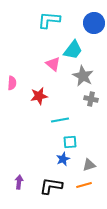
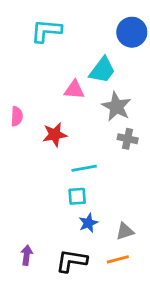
cyan L-shape: (49, 20) -> (46, 31), moved
pink triangle: (53, 64) -> (74, 90), turned -35
cyan square: (70, 142) -> (77, 196), moved

